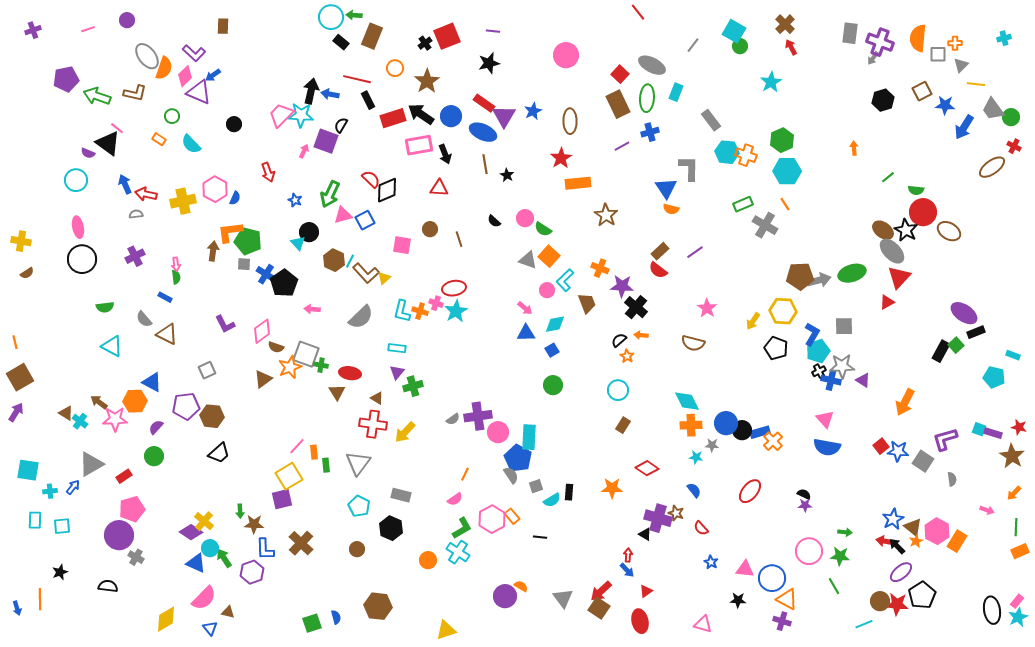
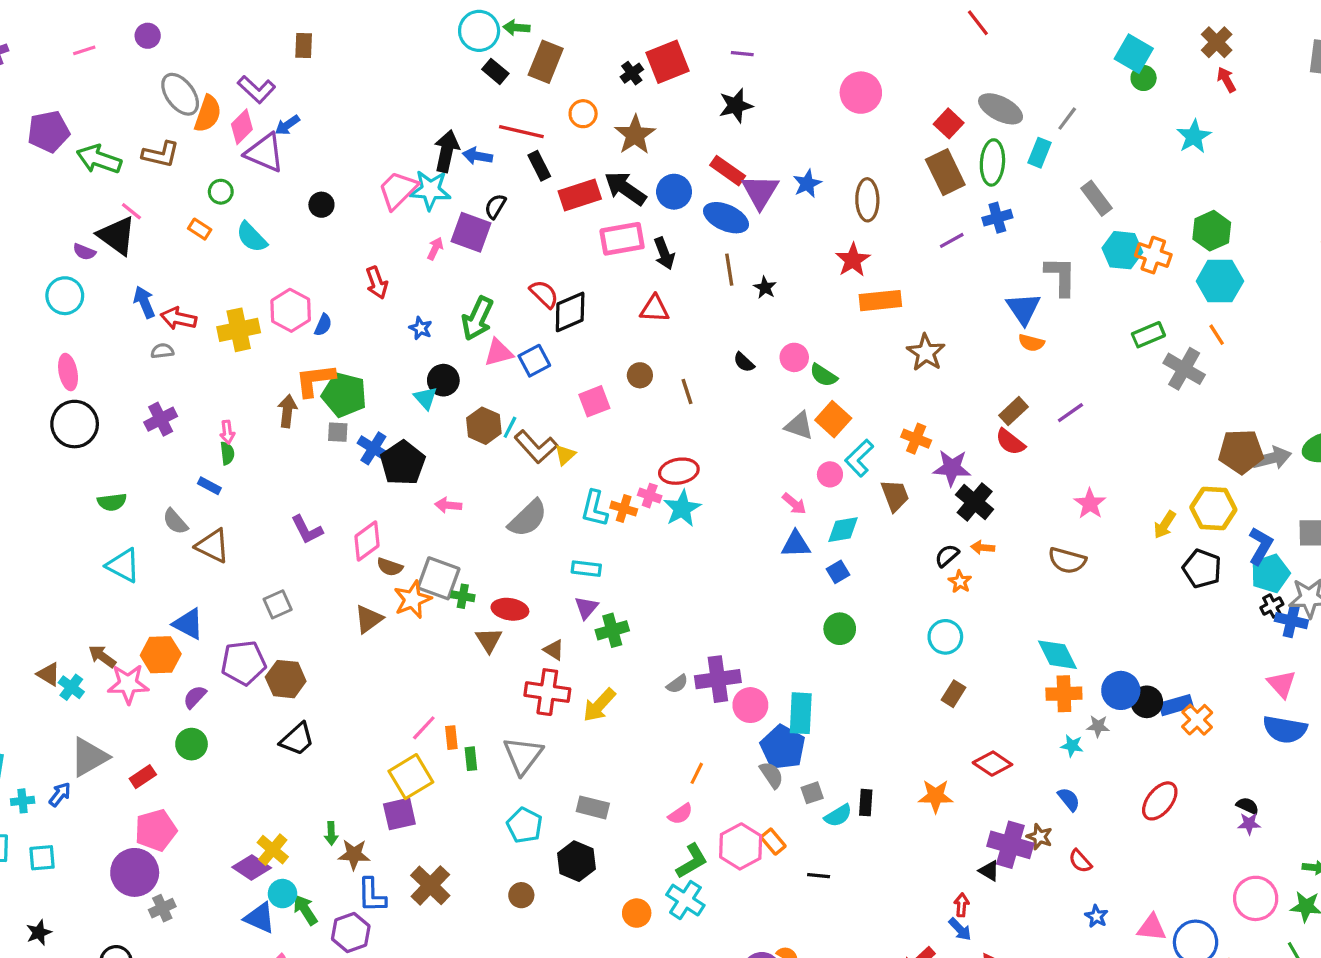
gray line: (693, 45) -> (1067, 119), moved
pink square: (402, 245) -> (594, 401), turned -30
gray cross: (136, 557) -> (162, 908), turned 35

